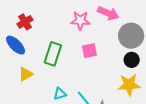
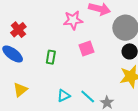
green rectangle: (53, 54) -> (51, 57), size x0.6
yellow triangle: (26, 74) -> (20, 90), moved

